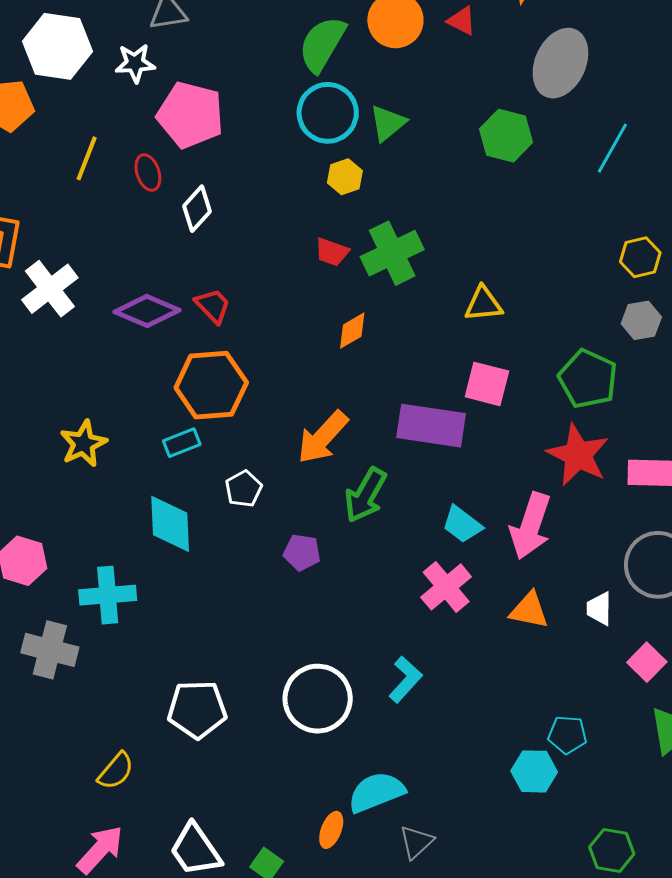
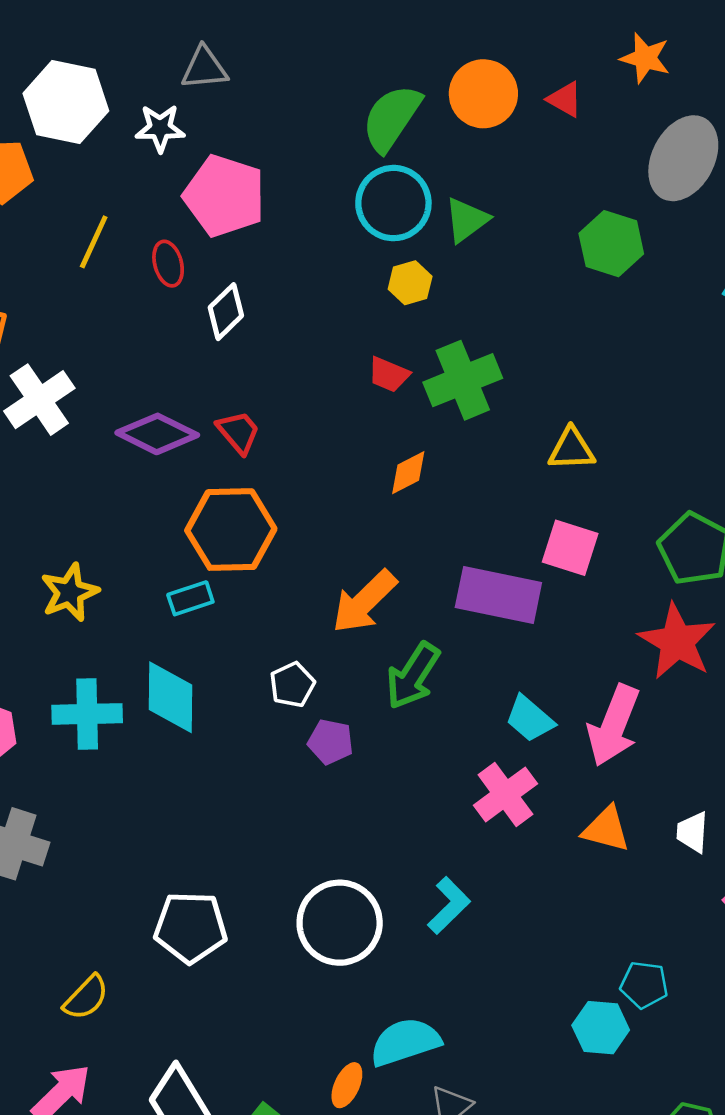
white pentagon: (244, 489) -> (292, 685), moved
cyan cross: (108, 595) -> (87, 714), moved

